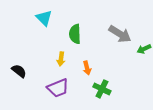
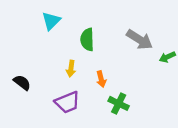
cyan triangle: (44, 18) -> (51, 21), turned 30

